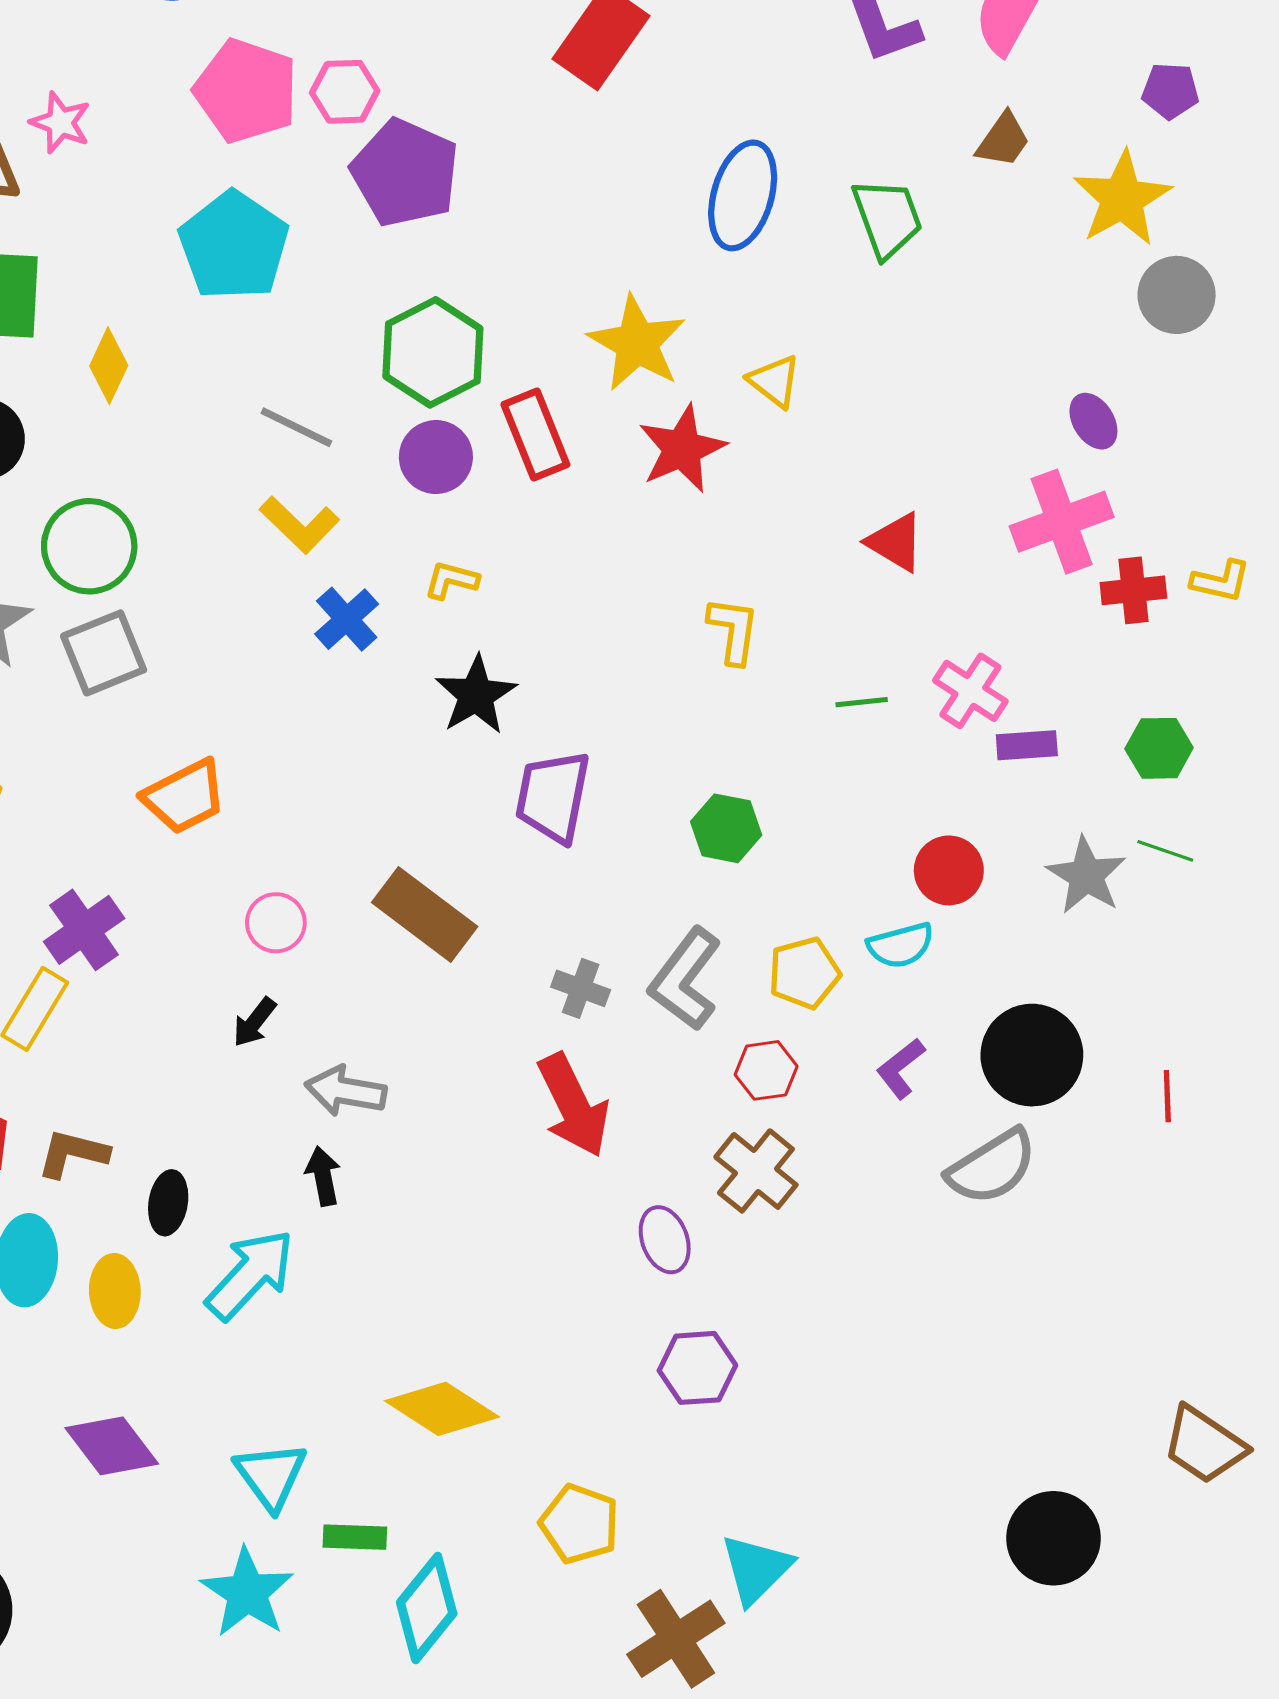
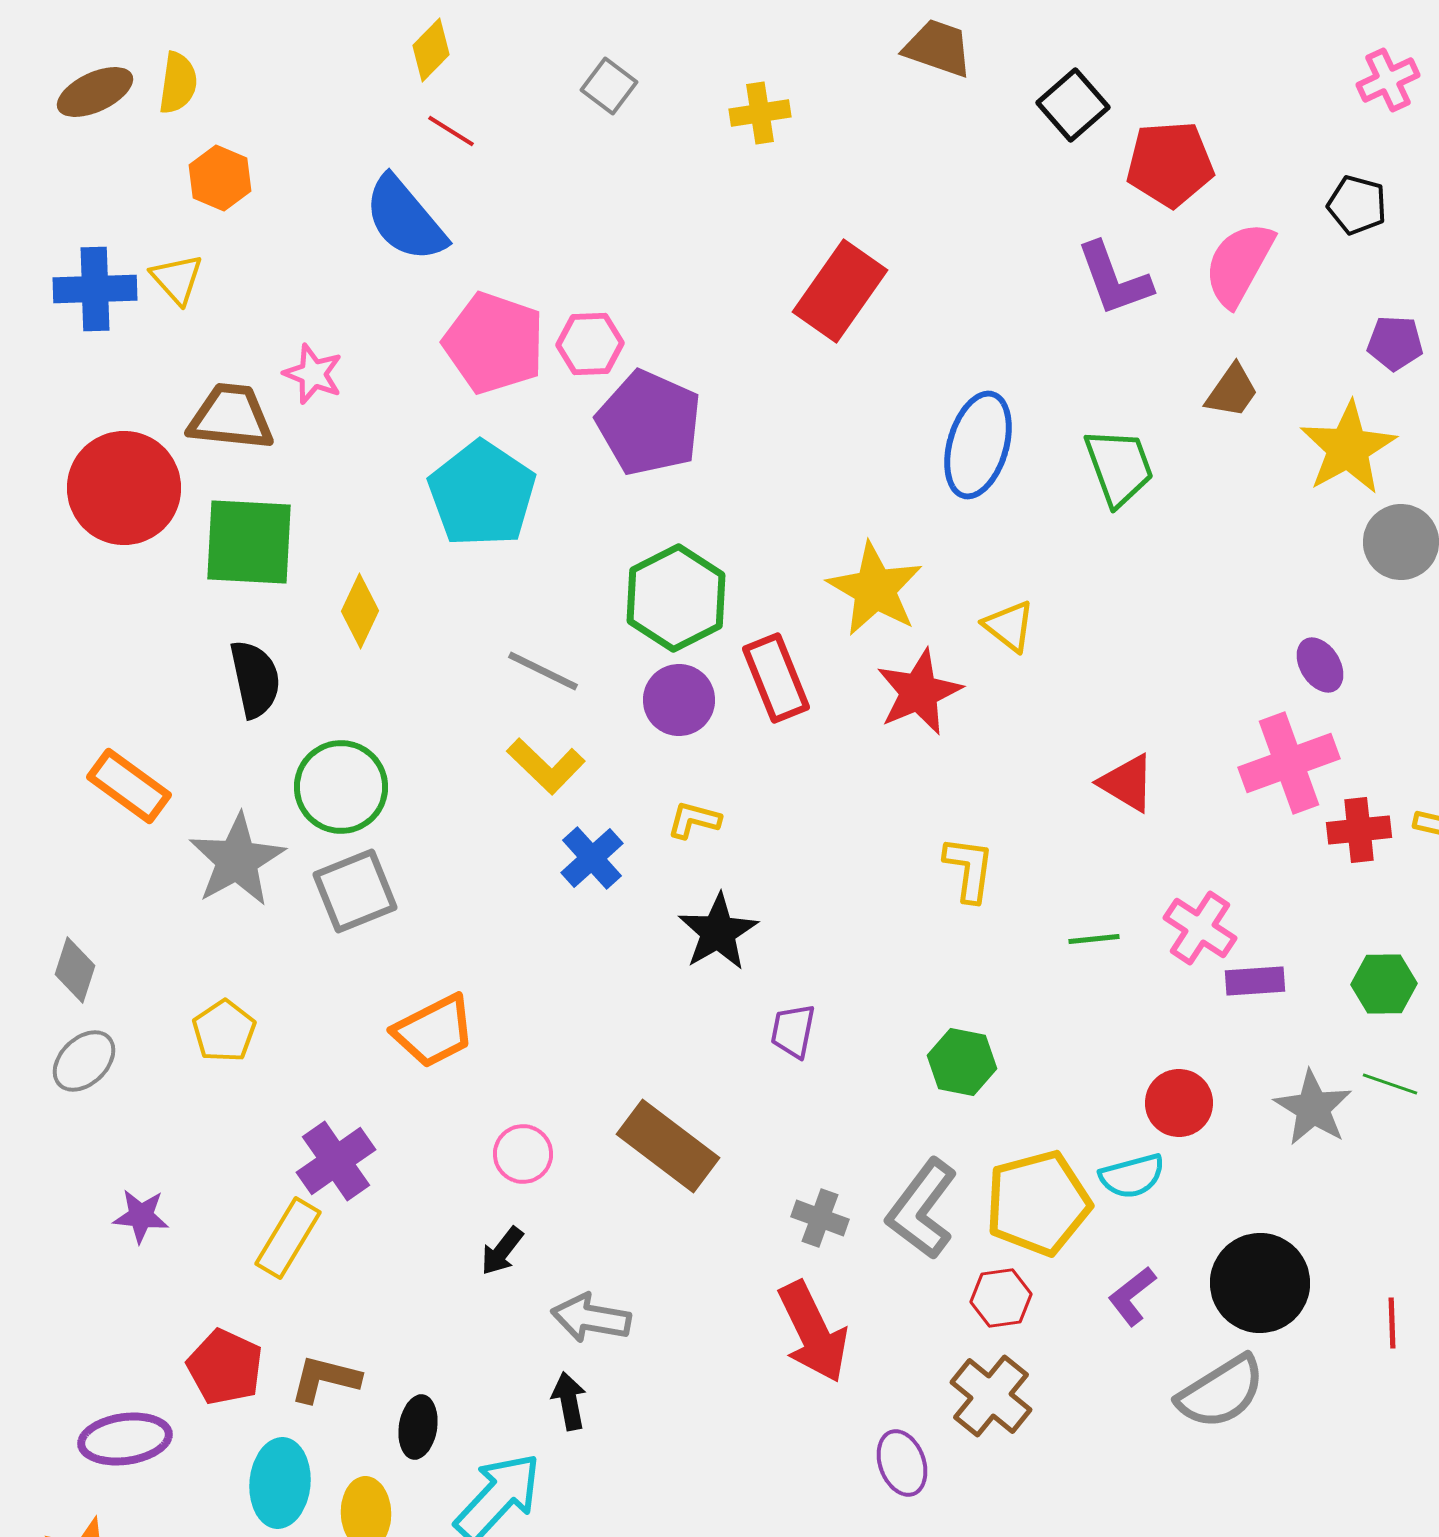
purple trapezoid: (553, 797) -> (793, 1031), size x0.6
yellow pentagon: (804, 973) -> (1038, 1203), size x1.5

